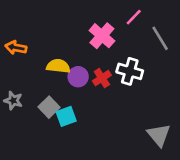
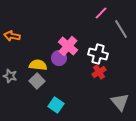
pink cross: (102, 36) -> (68, 46), moved
yellow semicircle: (58, 66) -> (38, 65), moved
red cross: (102, 78) -> (99, 72), moved
cyan square: (66, 116) -> (56, 105), moved, turned -35

